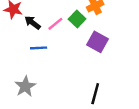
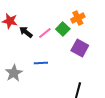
blue line: (39, 48) -> (41, 63), moved
gray star: (25, 86) -> (14, 73), moved

